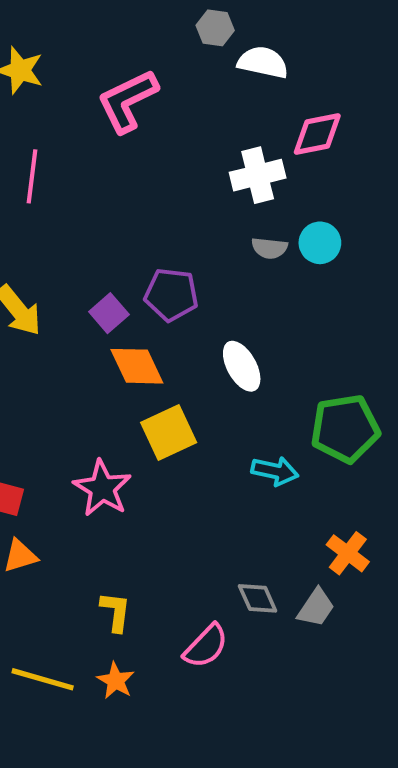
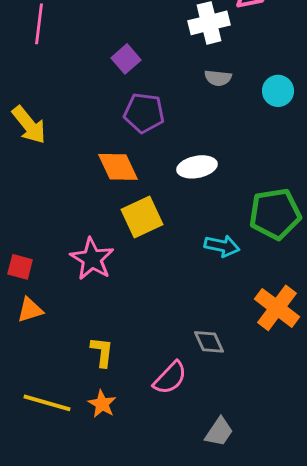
cyan circle: (320, 243) -> (278, 91), moved
purple square: (109, 313) -> (126, 59), moved
white ellipse: (242, 366) -> (197, 167), turned -72
orange cross: (348, 553) -> (277, 308), size x1.4
gray trapezoid: (316, 608) -> (219, 432), moved

